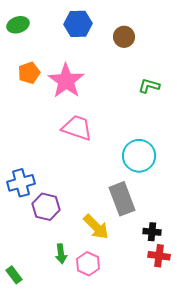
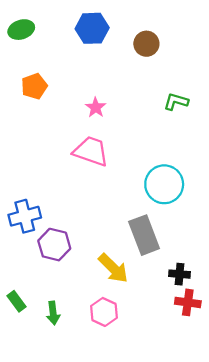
pink star: (66, 81) -> (96, 108), moved, size x0.5
green arrow: (61, 254) -> (53, 313), moved
green rectangle: (14, 275) -> (16, 301), moved

